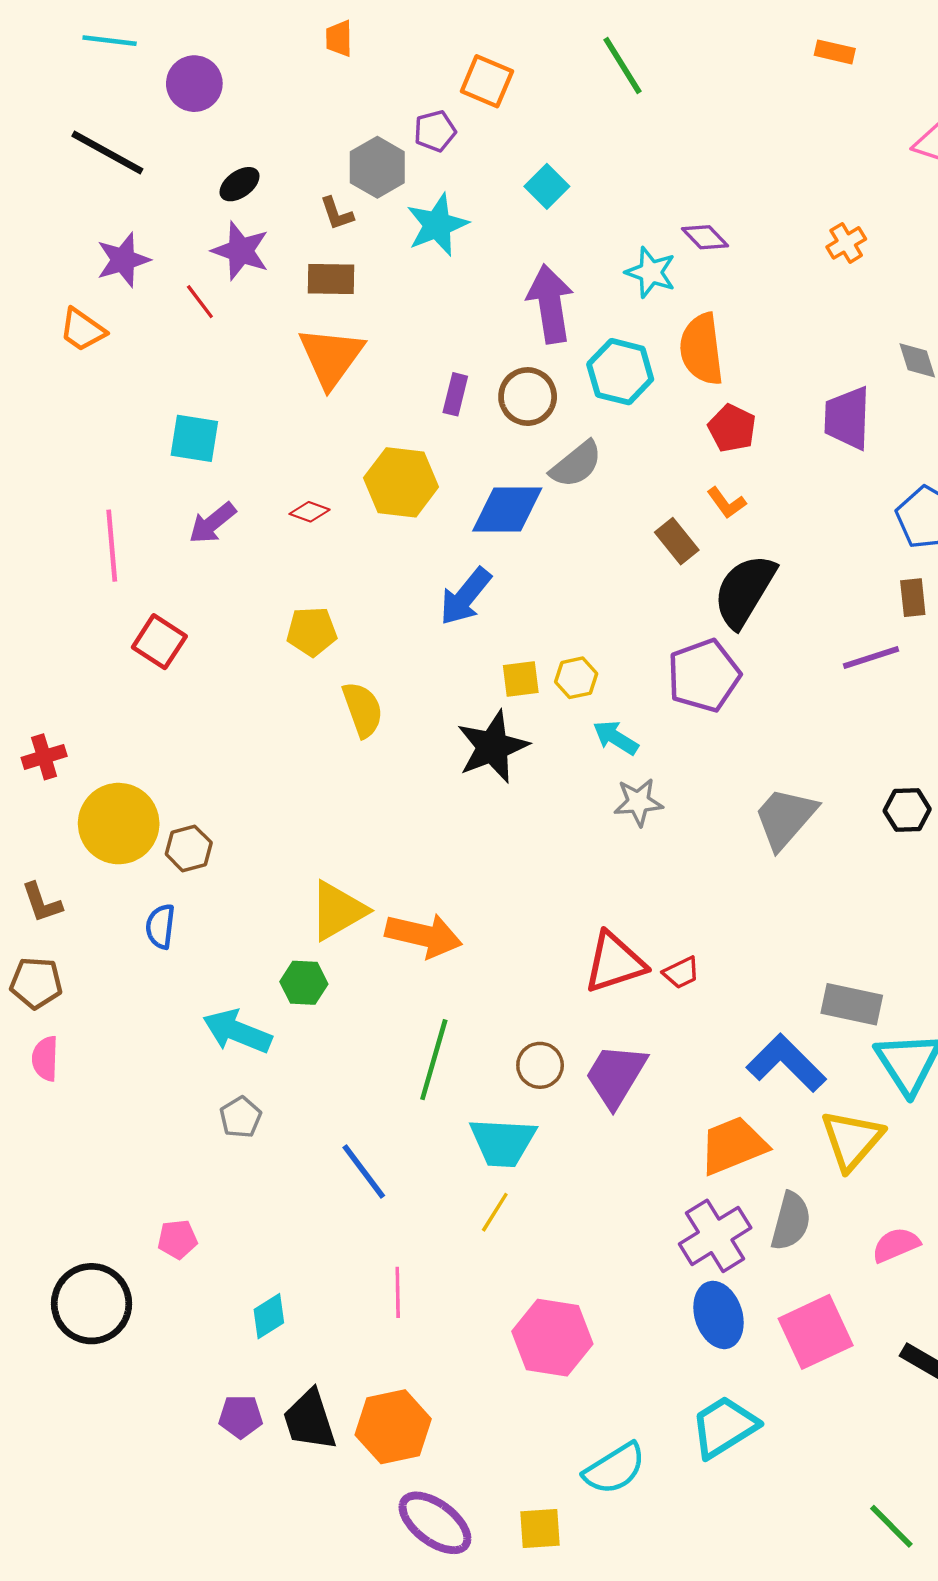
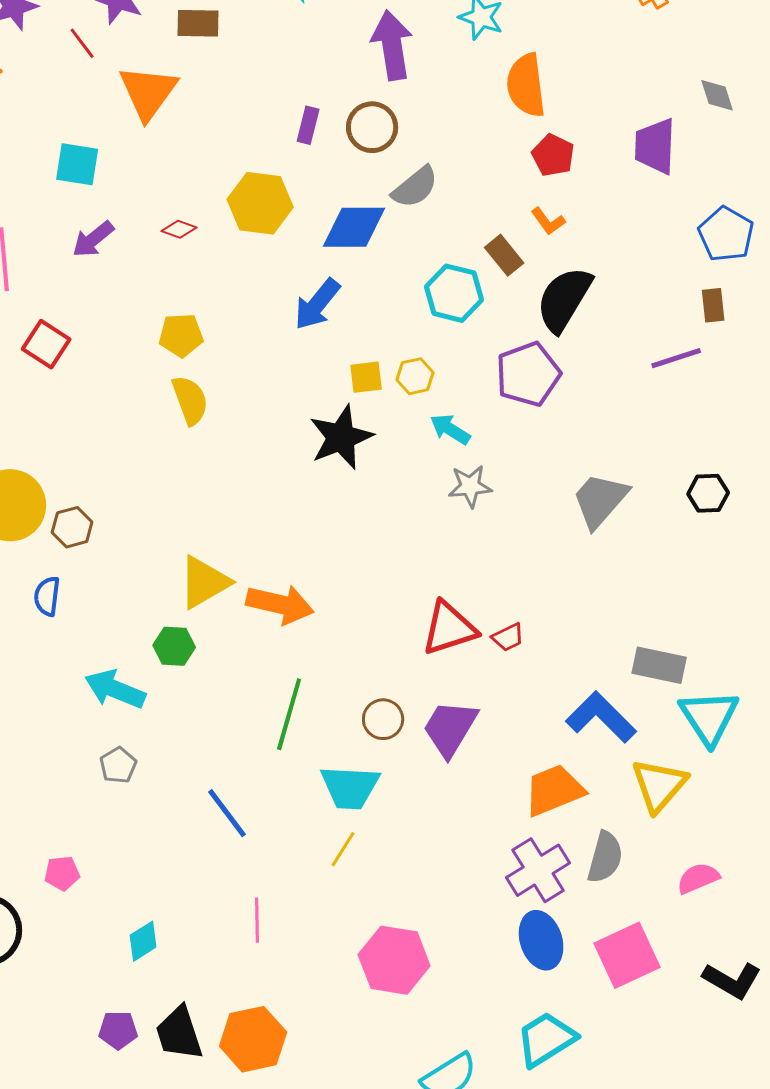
orange triangle: (331, 357) -> (148, 92), moved
cyan hexagon: (620, 372) -> (454, 293), moved
yellow semicircle: (363, 709) -> (190, 400), moved

